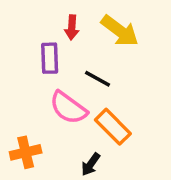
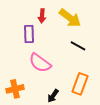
black line: (97, 79) -> (78, 46), moved
orange rectangle: (113, 127) -> (80, 84), moved, turned 65

